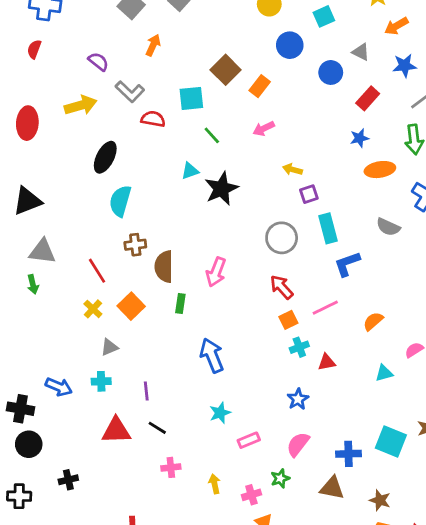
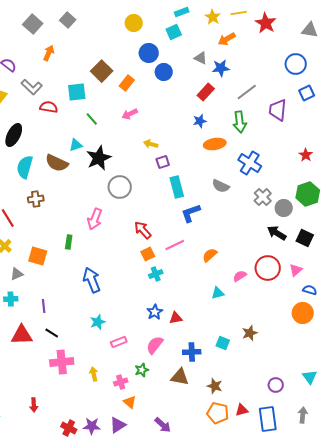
blue star: (405, 66) -> (221, 68), moved
blue circle: (331, 72) -> (164, 72), moved
gray circle: (282, 238) -> (120, 187), moved
brown semicircle: (164, 267) -> (57, 163), moved, turned -65
orange square: (131, 306) -> (38, 256), moved, turned -30
red triangle: (327, 362) -> (176, 318), moved
cyan square: (391, 441) -> (223, 343), size x0.6
pink cross: (171, 467) -> (62, 362), size x1.6

